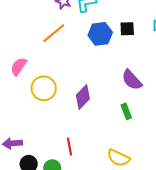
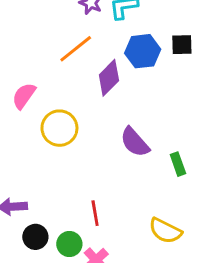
purple semicircle: (132, 80) -> (135, 142), moved
purple diamond: (83, 97) -> (109, 78), moved

